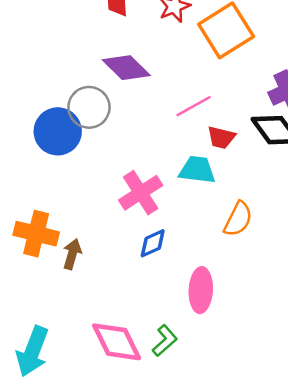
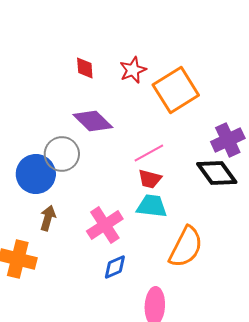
red trapezoid: (221, 137) -> (150, 179), moved
orange semicircle: (238, 219) -> (186, 247), size x1.4
brown arrow: (72, 254) -> (48, 218), moved

